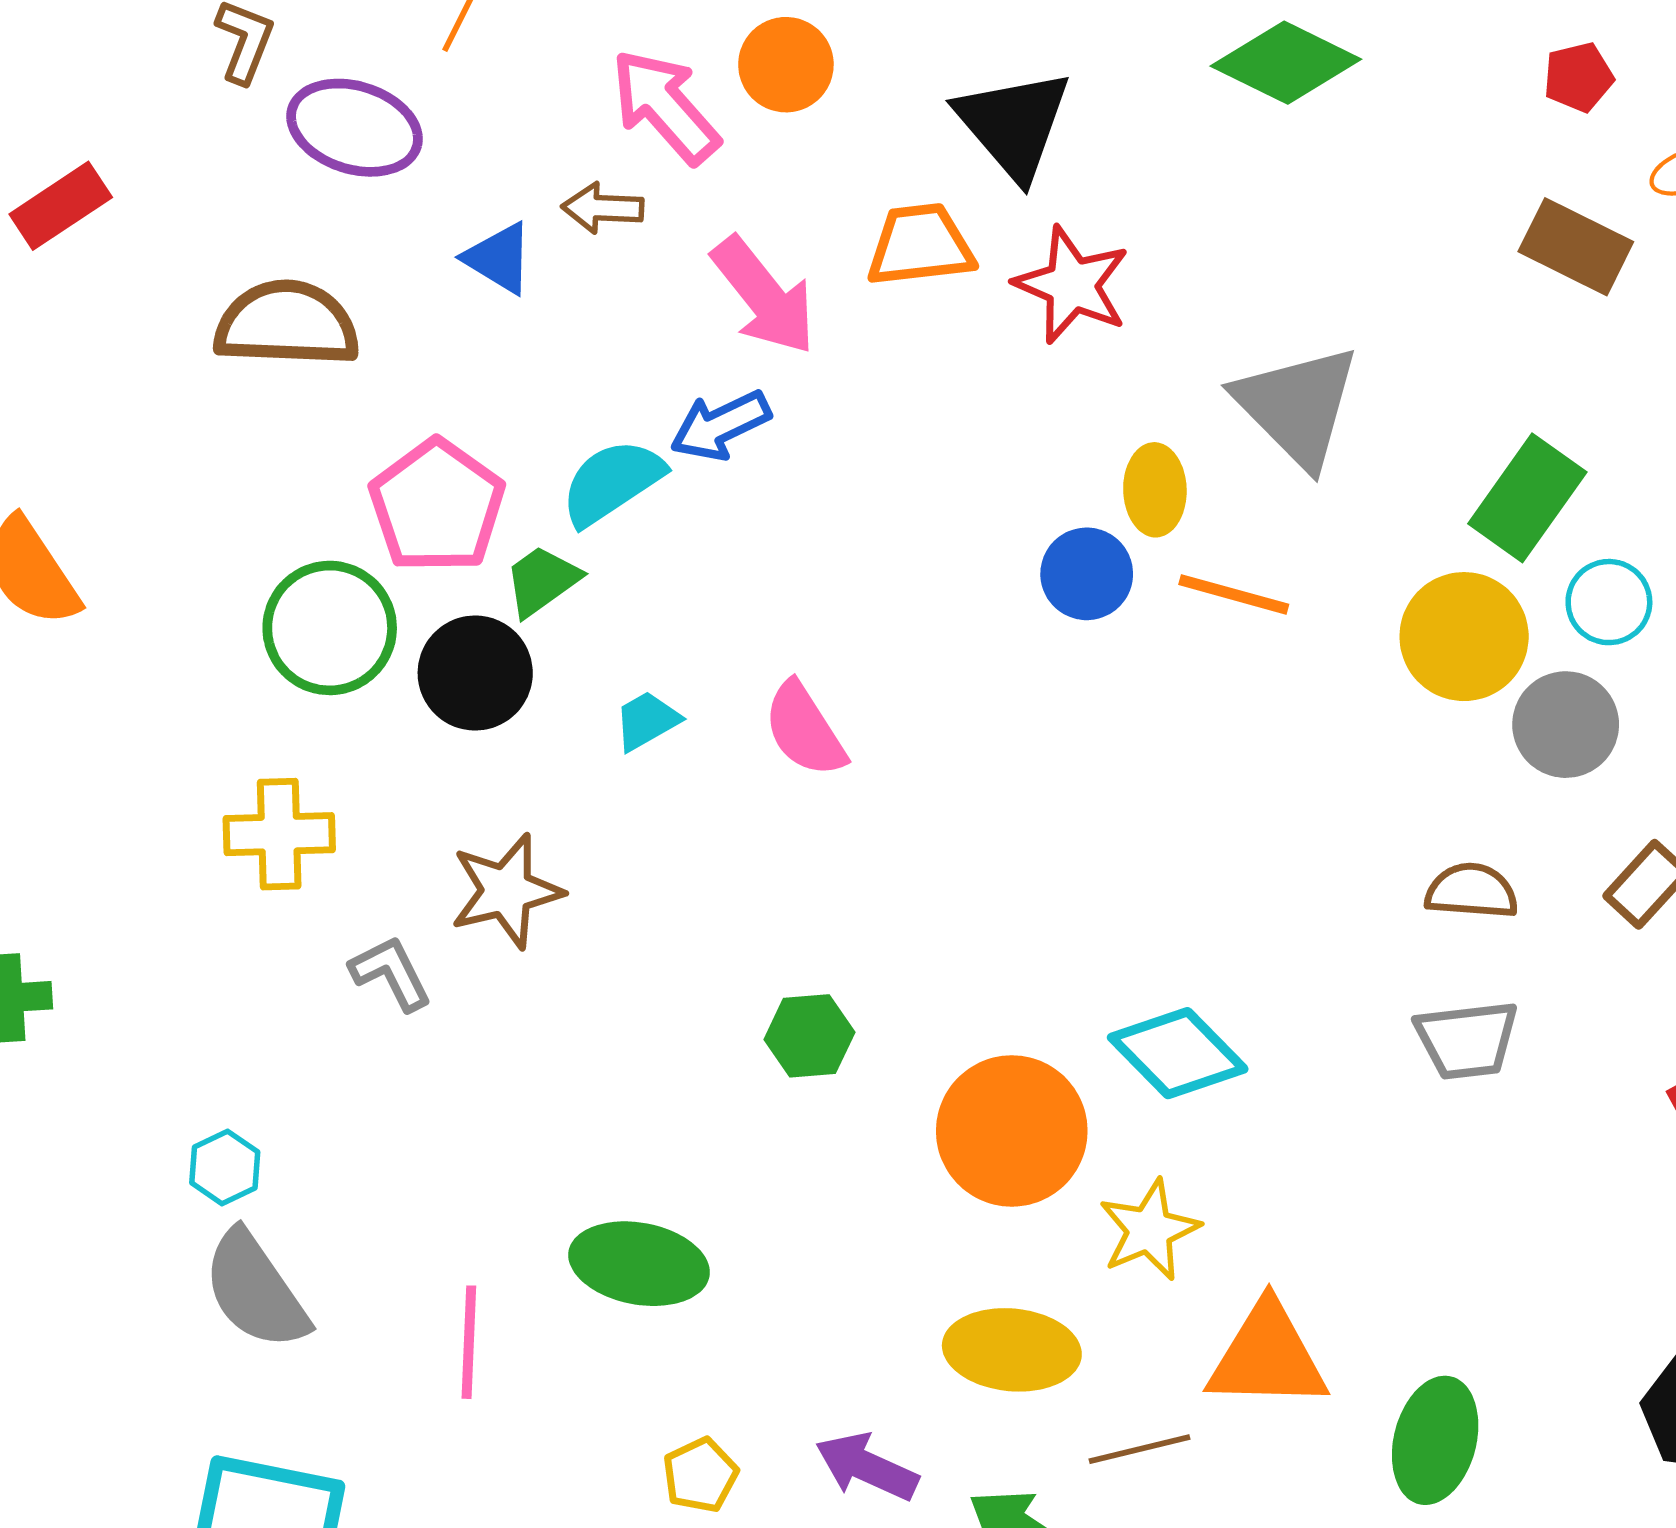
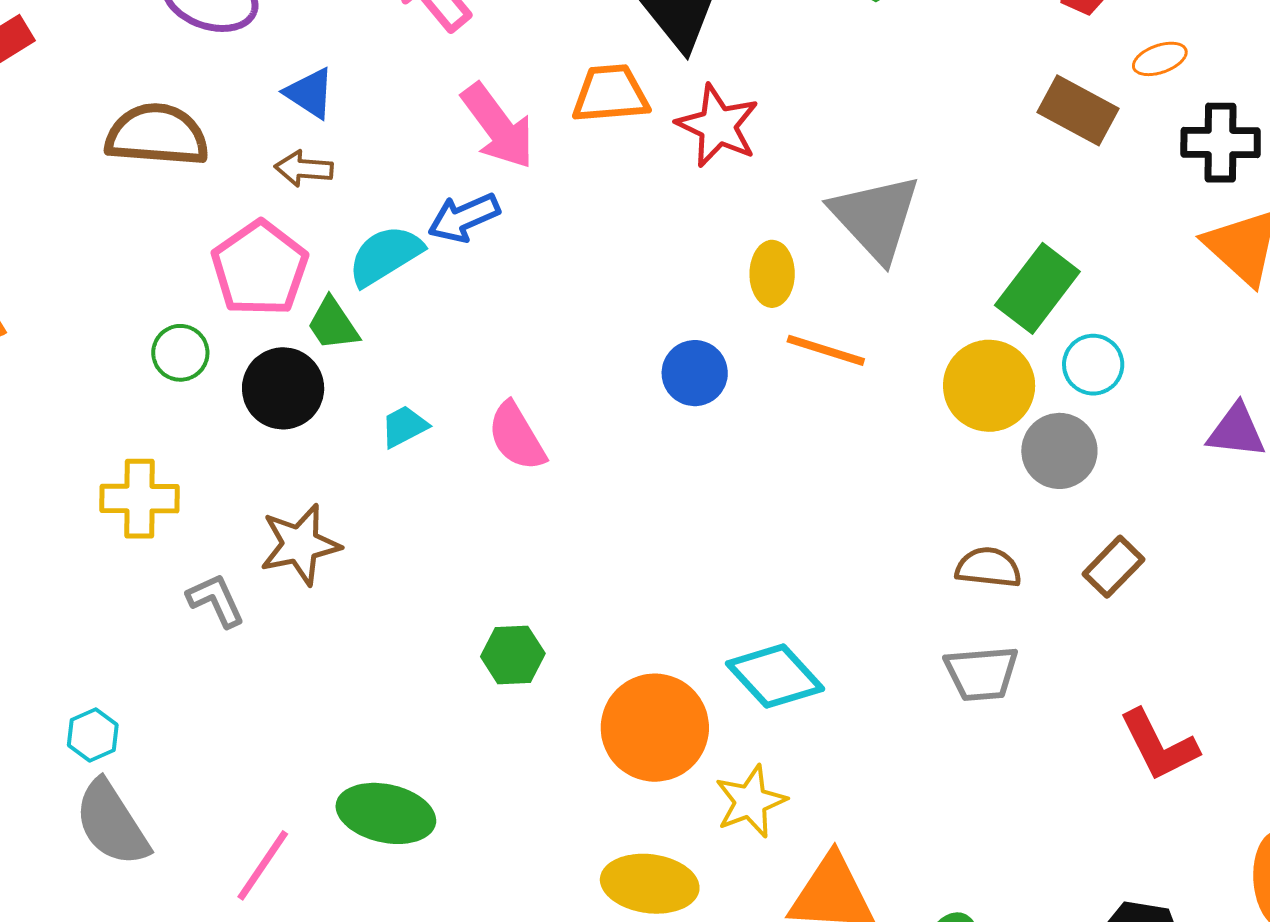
brown arrow: (603, 208) -> (304, 169), moved
blue circle: (1087, 574) -> (695, 373), moved
green trapezoid: (542, 581) -> (333, 324), turned -90
green circle: (330, 628) -> (180, 353), size x0.6
pink line: (469, 1342) -> (263, 865), turned 30

